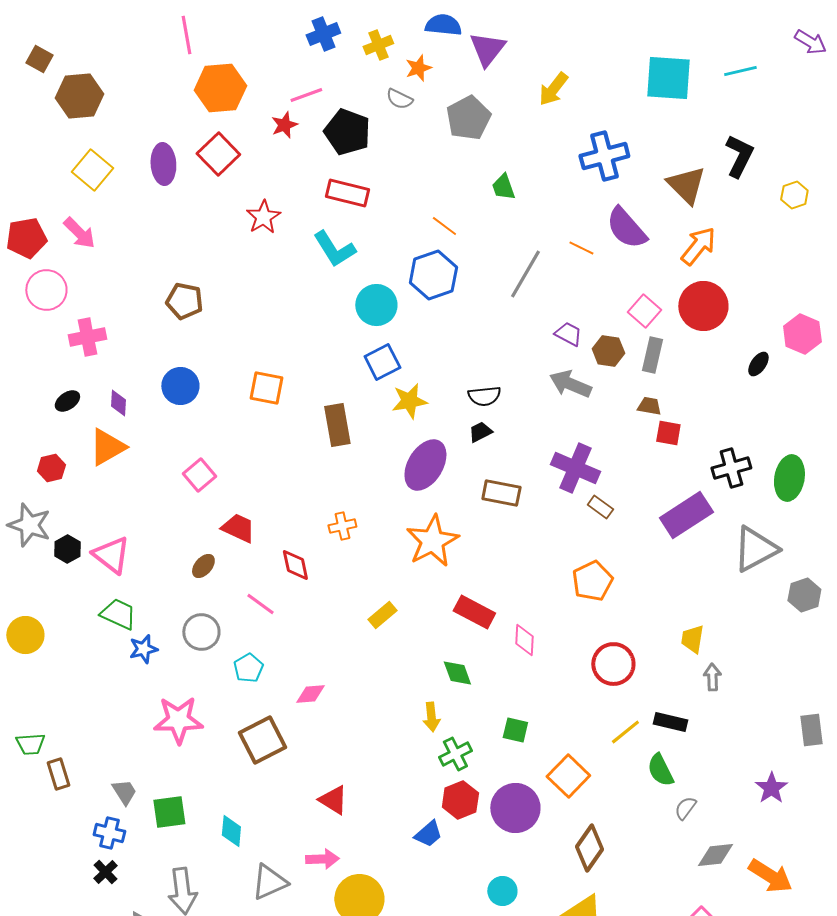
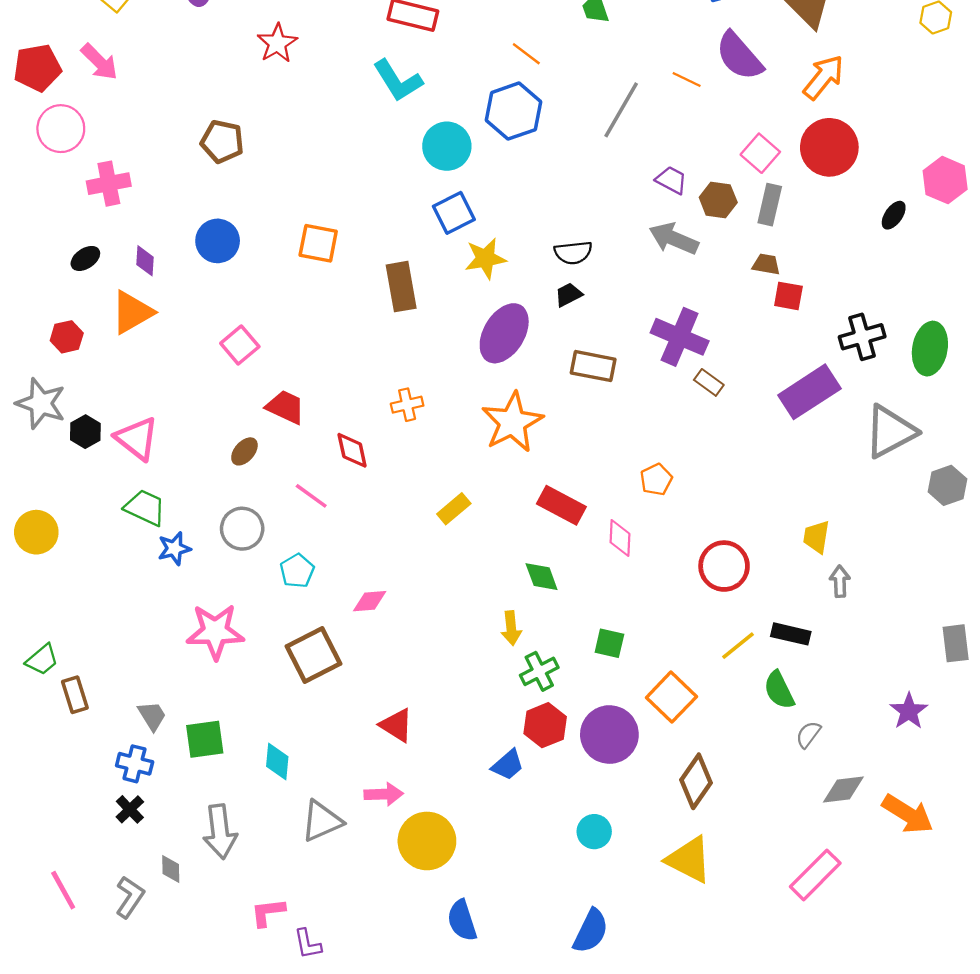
red star: (263, 217) -> (277, 43), moved
orange pentagon: (592, 581) -> (656, 480), moved, size x0.7
green trapezoid: (30, 744) -> (42, 660), turned -36

